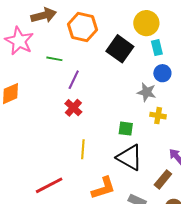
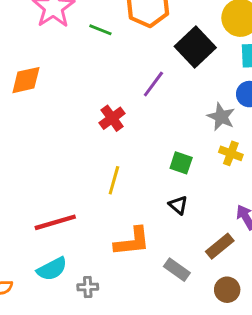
green line: (54, 59) -> (100, 30), moved
purple line: (74, 80) -> (153, 84), moved
black triangle: (130, 157) -> (178, 205), size x0.5

